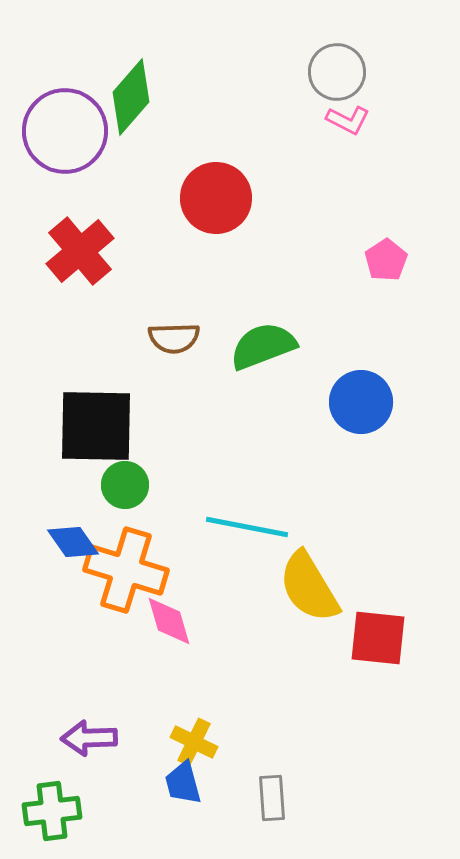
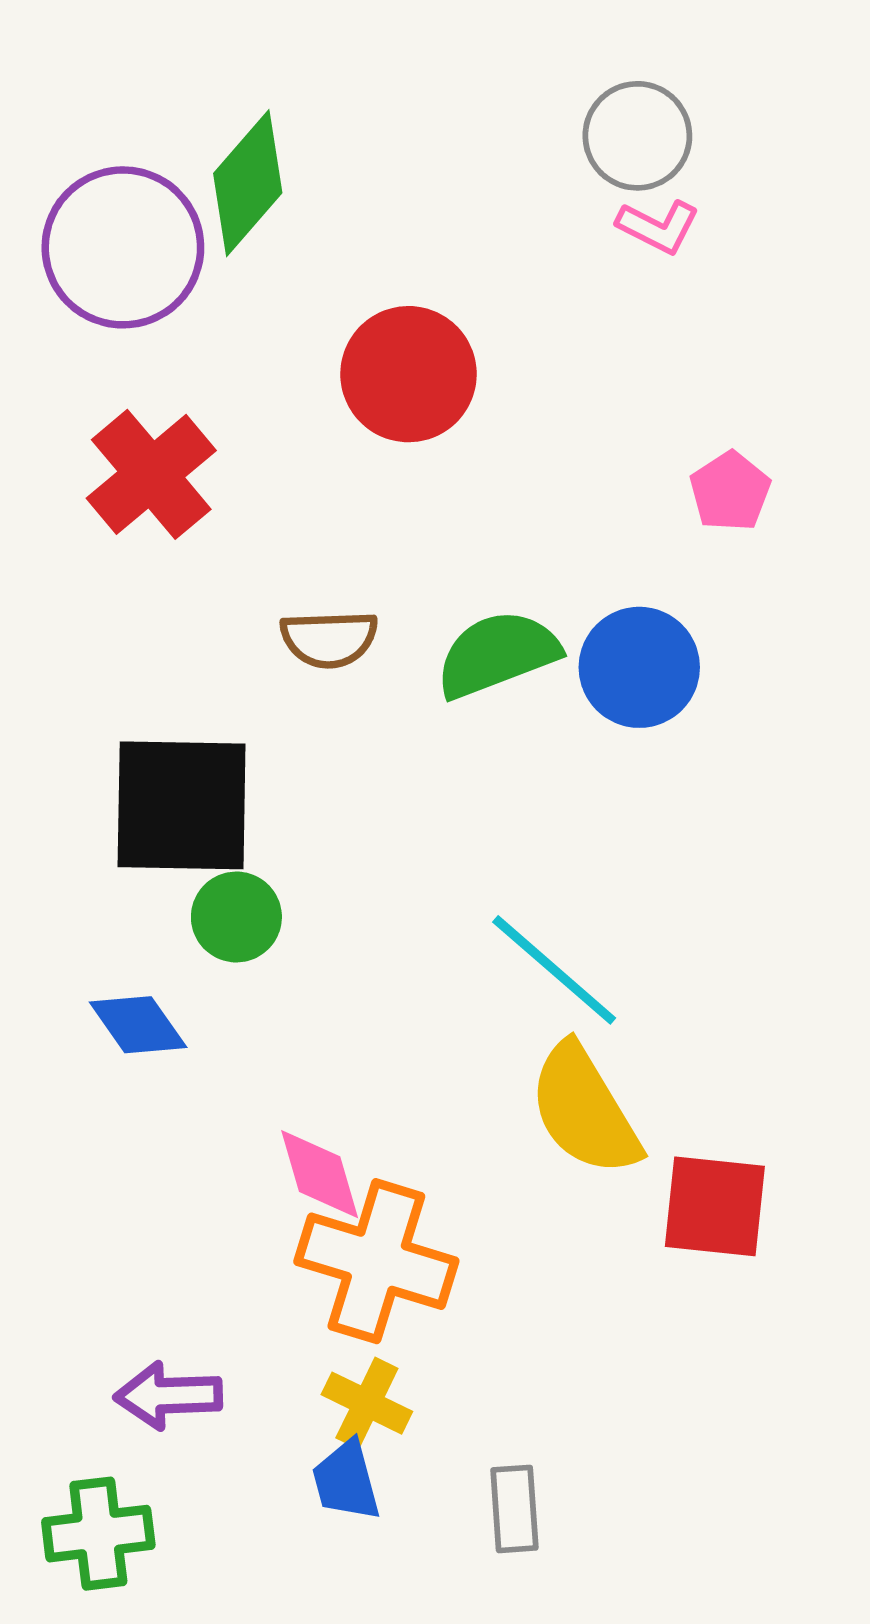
blue circle: (361, 402) -> (639, 667), moved
cyan line: (247, 527) -> (554, 970), moved, turned 30
orange cross: (126, 570) -> (376, 1261), moved

